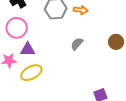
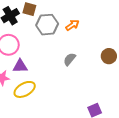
orange arrow: (81, 10) -> (72, 25), turned -40

